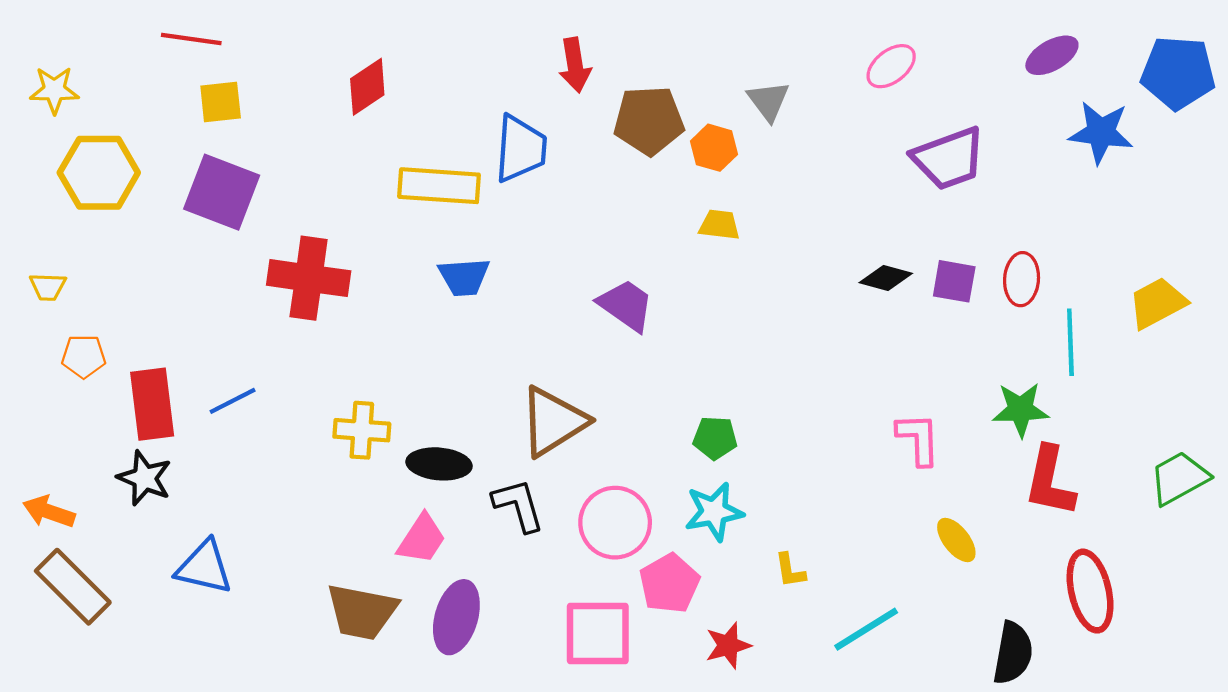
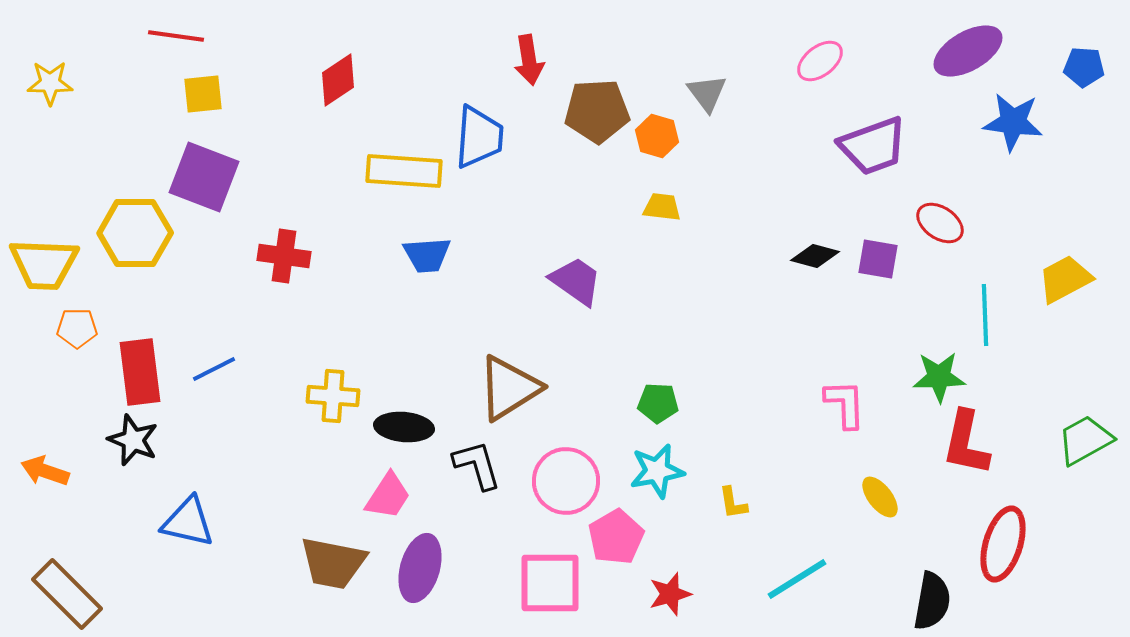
purple ellipse: (1052, 55) -> (968, 51), size x1.4
blue pentagon: (1178, 73) -> (1084, 67), size x0.6
yellow hexagon: (99, 173) -> (135, 233), moved
red cross: (309, 278) -> (284, 256), size x0.7
red ellipse: (1022, 279) -> (940, 223), moved, turned -60
yellow trapezoid: (48, 287) -> (44, 264), size x2.0
yellow L-shape: (790, 570) -> (733, 503), moved
brown rectangle: (73, 587) -> (67, 594), moved
red ellipse: (1090, 591) -> (1003, 544), turned 30

